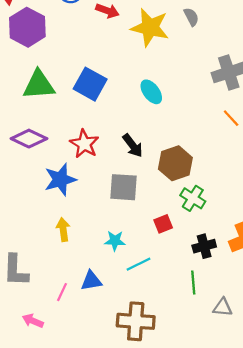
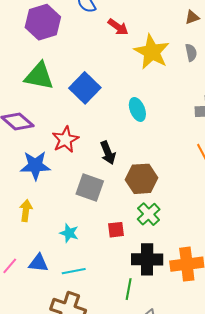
black cross: (204, 246) -> (147, 259), size x1.4
cyan line: (139, 264) -> (74, 271), moved

